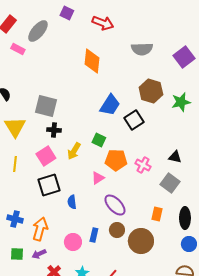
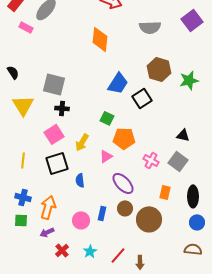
purple square: (184, 57) -> (192, 20), moved
yellow arrow: (74, 151) -> (82, 142), moved
yellow line: (15, 164) -> (23, 160), moved
pink cross: (143, 165) -> (151, 160), moved
green square: (17, 254) -> (21, 220), moved

